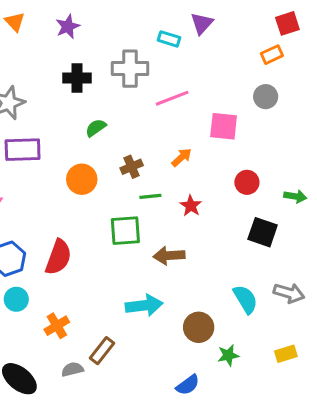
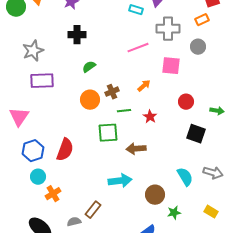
gray cross: (130, 69) -> (168, 29), moved
orange circle: (82, 179) -> (90, 100), moved
orange cross: (57, 326) -> (53, 194), moved
yellow rectangle: (286, 354) -> (211, 212), turned 48

